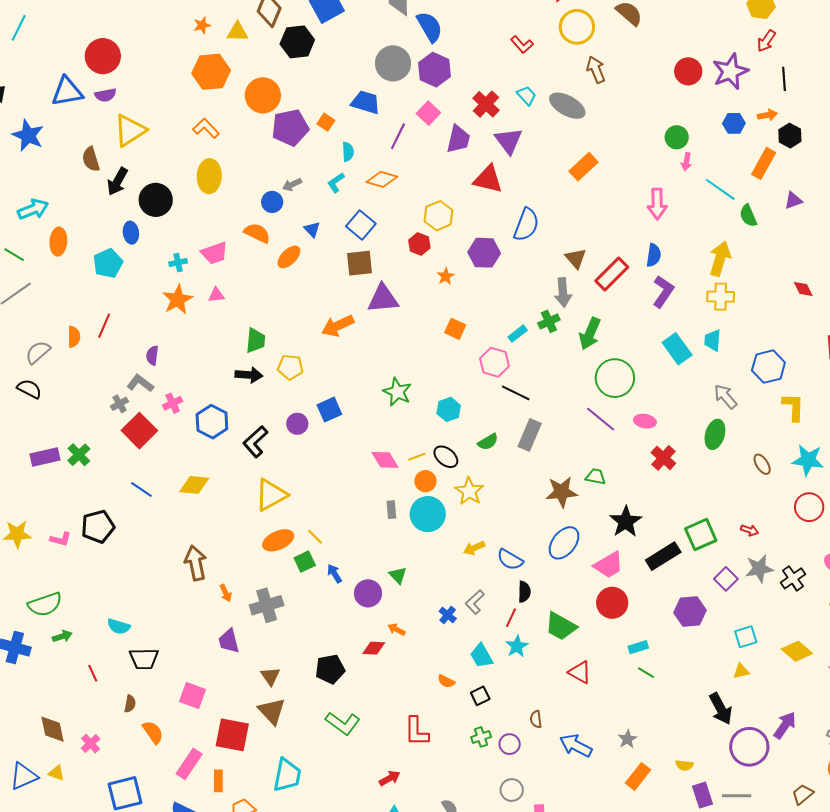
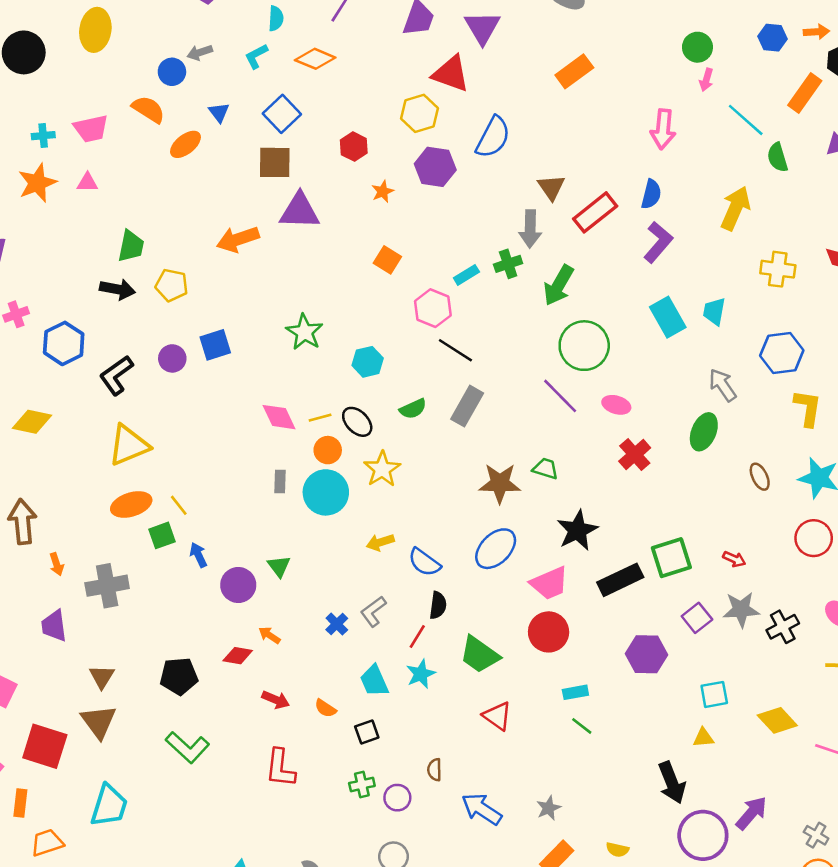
yellow hexagon: (438, 216) -> (420, 113), moved
yellow cross: (721, 297) -> (778, 269), moved
red arrow: (390, 778) -> (276, 700), moved, turned 45

